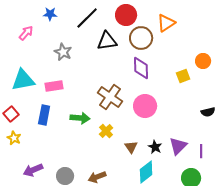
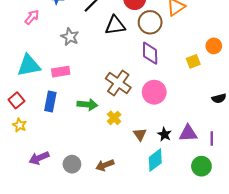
purple triangle: (178, 146) -> (188, 133), turned 42

